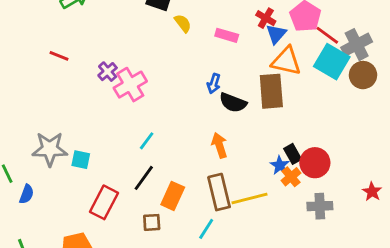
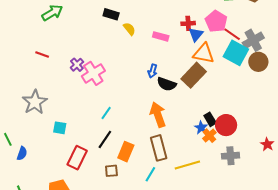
red cross: (266, 18) -> (188, 23), turned -32
brown rectangle: (271, 91) -> (194, 75), turned 50
orange arrow: (219, 145) -> (158, 115), size x1.4
gray star: (50, 149) -> (35, 102), moved, turned -30
yellow line: (250, 199) -> (187, 165), moved

